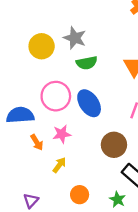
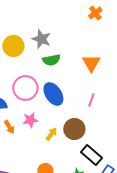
yellow arrow: (59, 165) -> (51, 134), moved

